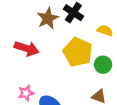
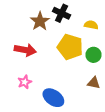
pink star: (26, 93) -> (25, 82), moved

